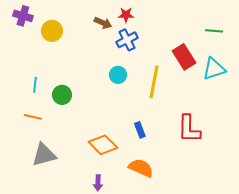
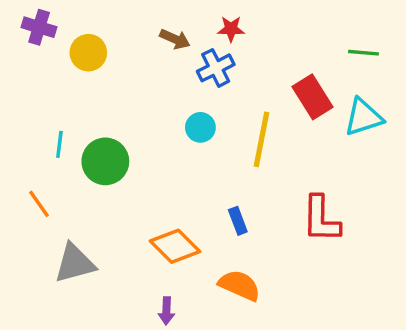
red star: (126, 15) -> (231, 29), moved
green circle: (62, 95) -> (105, 161), size x1.4
orange line: (33, 117) -> (39, 204), moved, turned 42

